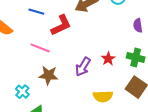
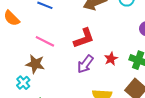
red L-shape: (61, 25) -> (84, 38), moved
brown star: (48, 75) -> (35, 64), moved

